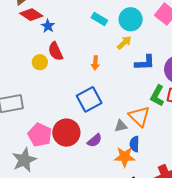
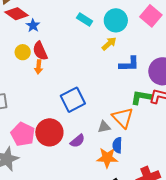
yellow circle: (40, 62) -> (23, 52), moved
orange arrow: (95, 63) -> (39, 67), moved
green L-shape: (157, 96) -> (141, 97), turned 70

